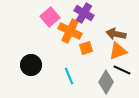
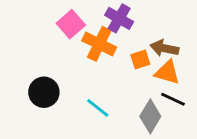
orange square: (86, 48) -> (140, 60), moved
orange triangle: (118, 51) -> (167, 72), turned 36
cyan line: (69, 76) -> (98, 108), turned -30

